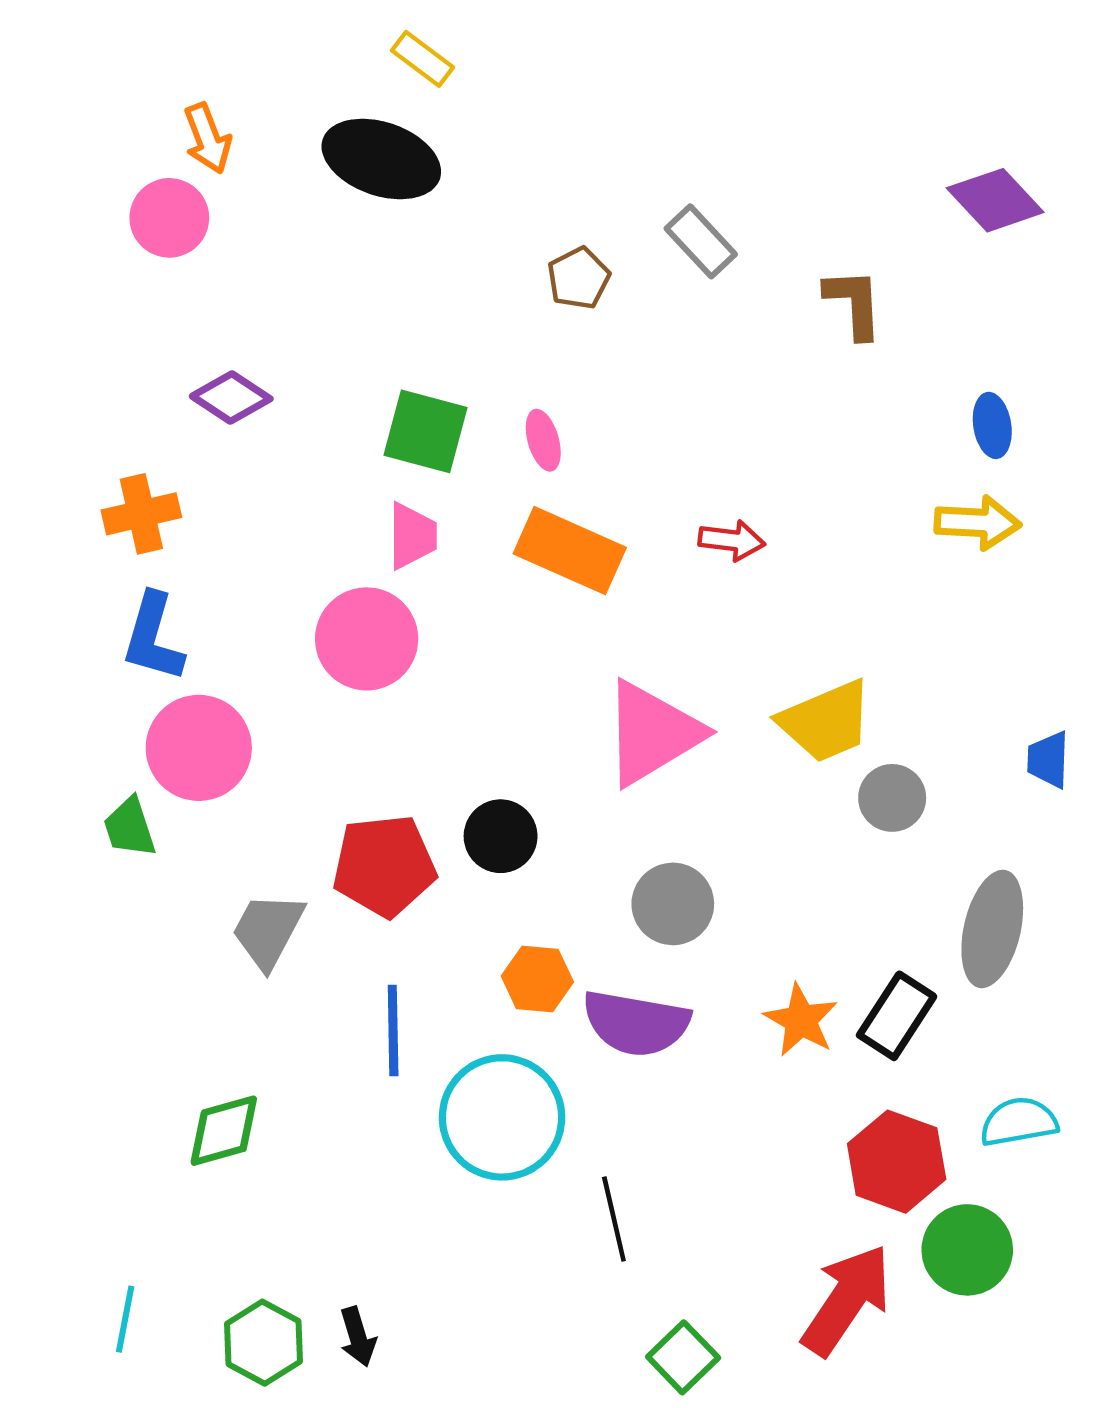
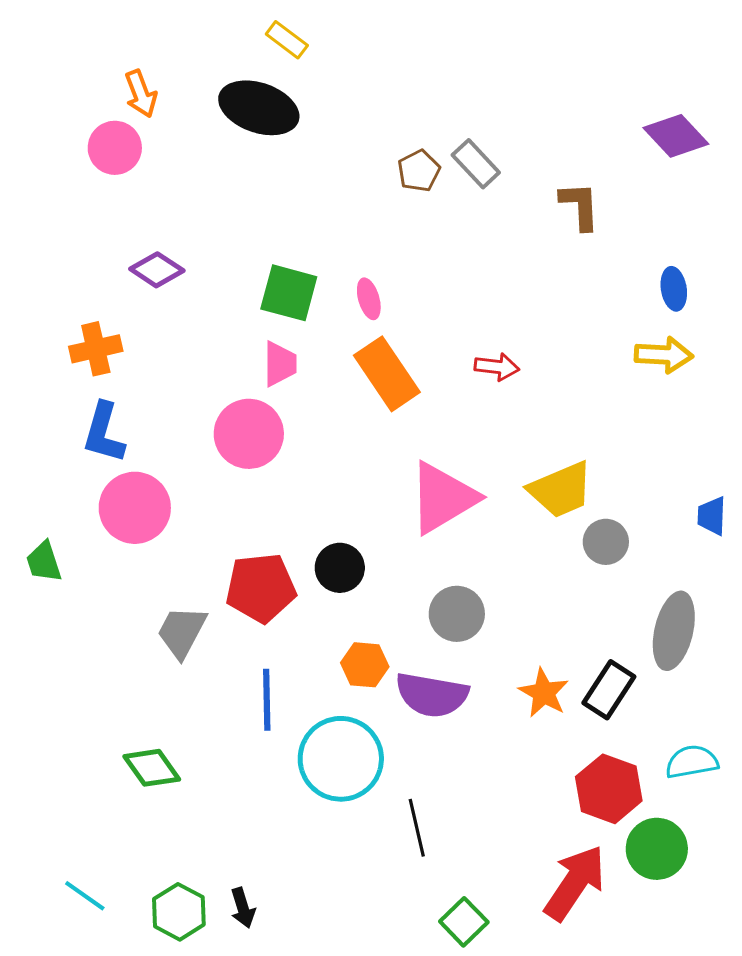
brown pentagon: (579, 278) -> (419, 171), moved
orange rectangle: (570, 551) -> (387, 374), turned 32
green trapezoid: (130, 827) -> (44, 562), moved
green diamond: (224, 1131) -> (152, 768), turned 70
cyan line: (125, 1319) -> (85, 896), turned -66

